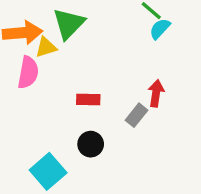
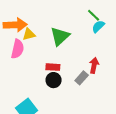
green triangle: (69, 24) -> (60, 36), moved
black circle: (91, 144) -> (54, 80), moved

